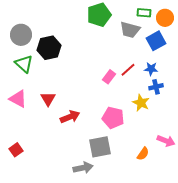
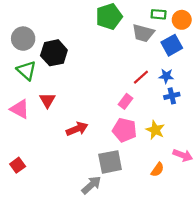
pink rectangle: (109, 77) -> (126, 101), moved
red triangle: (48, 99) -> (47, 100), moved
yellow star: (141, 103) -> (155, 130), moved
gray arrow: (83, 168) -> (91, 185), turned -30

